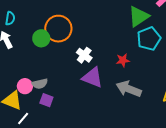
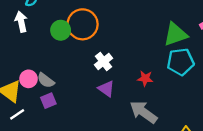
purple triangle: (92, 77) -> (106, 89), size x0.7
gray semicircle: (40, 84) -> (46, 80), turned 35
purple square: (46, 100) -> (48, 101), turned 32

